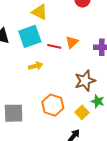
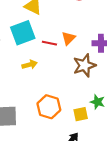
brown star: (85, 81) -> (84, 65), moved
yellow square: (82, 112) -> (81, 114), turned 32

